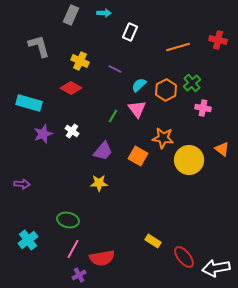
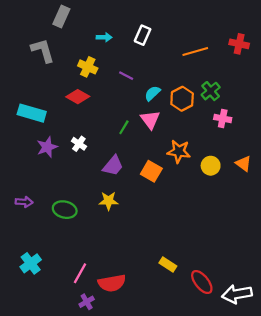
cyan arrow: (104, 13) -> (104, 37), moved
gray rectangle: (71, 15) -> (61, 16), moved
yellow circle: (189, 160) -> (211, 166), moved, size x0.6
green ellipse: (68, 220) -> (65, 210), moved

